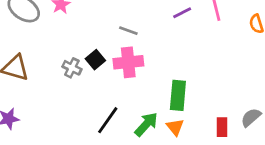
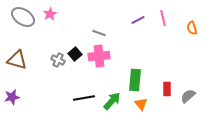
black line: (108, 120) -> (84, 98), turned 45
orange triangle: (175, 127) -> (141, 104), moved
red rectangle: (222, 127) -> (167, 89), moved

